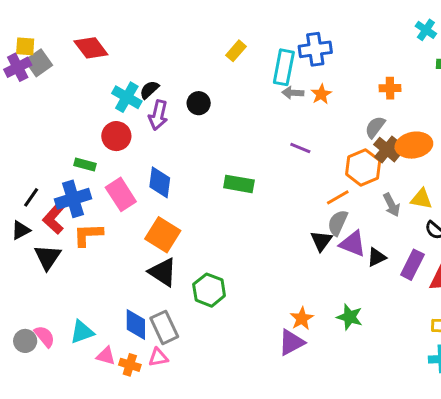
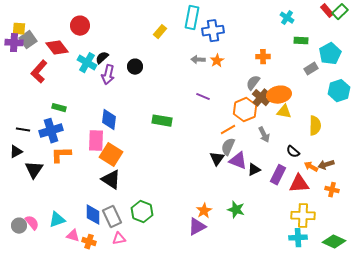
red diamond: (91, 48) -> (57, 48), moved
purple cross: (18, 67) -> (14, 43), turned 30
cyan rectangle: (284, 67) -> (192, 18), moved
red circle: (116, 136) -> (80, 26), moved
pink rectangle: (121, 194) -> (96, 141), moved, turned 35
black line: (31, 197) -> (23, 130), turned 64
yellow triangle: (421, 199) -> (284, 112), moved
red L-shape: (55, 217) -> (39, 72), moved
green hexagon: (209, 290) -> (142, 212), moved
pink triangle: (158, 357) -> (119, 239), moved

